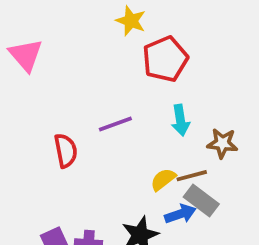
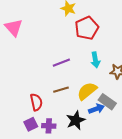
red semicircle: (66, 151) -> (36, 102), moved
brown line: (192, 176) -> (61, 90), moved
yellow semicircle: (163, 179) -> (87, 91), size x1.5

